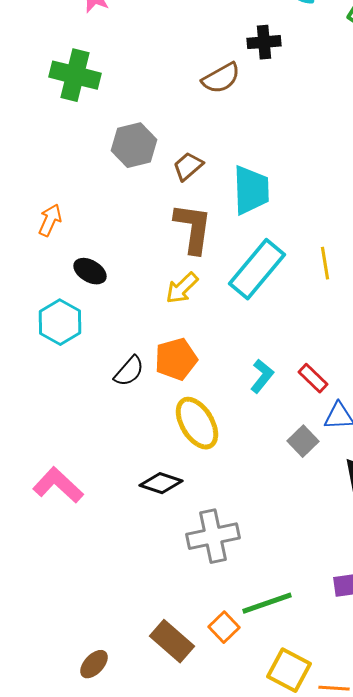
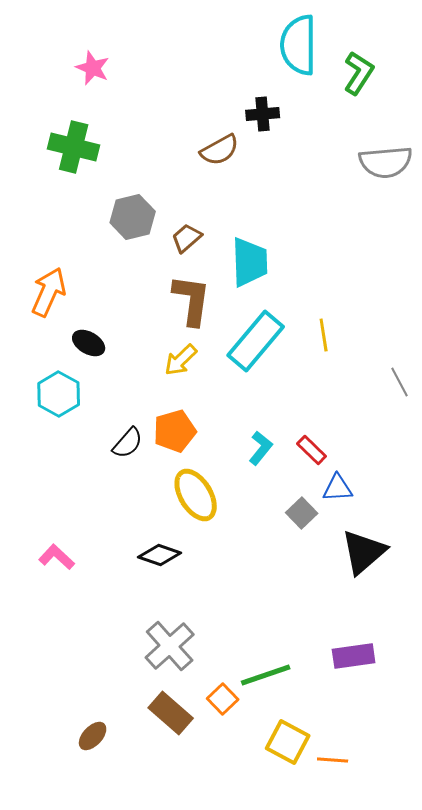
orange arrow: (50, 220) -> (49, 292), size x1.5
pink L-shape: (58, 485) -> (57, 557), size x0.7
gray cross: (213, 536) -> (170, 646), moved, turned -30

